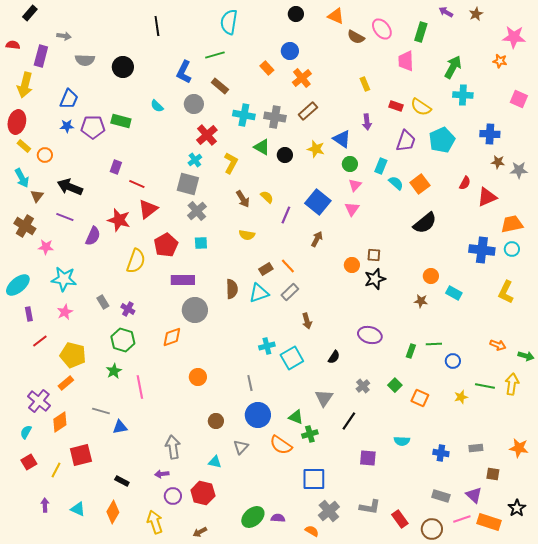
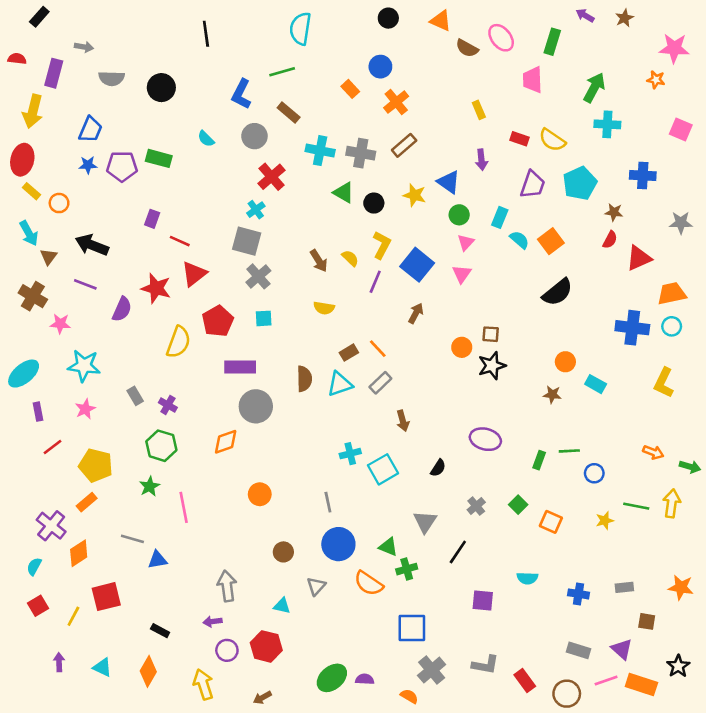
brown star: (498, 162) -> (614, 212), moved
yellow L-shape: (231, 163) -> (382, 245), moved

